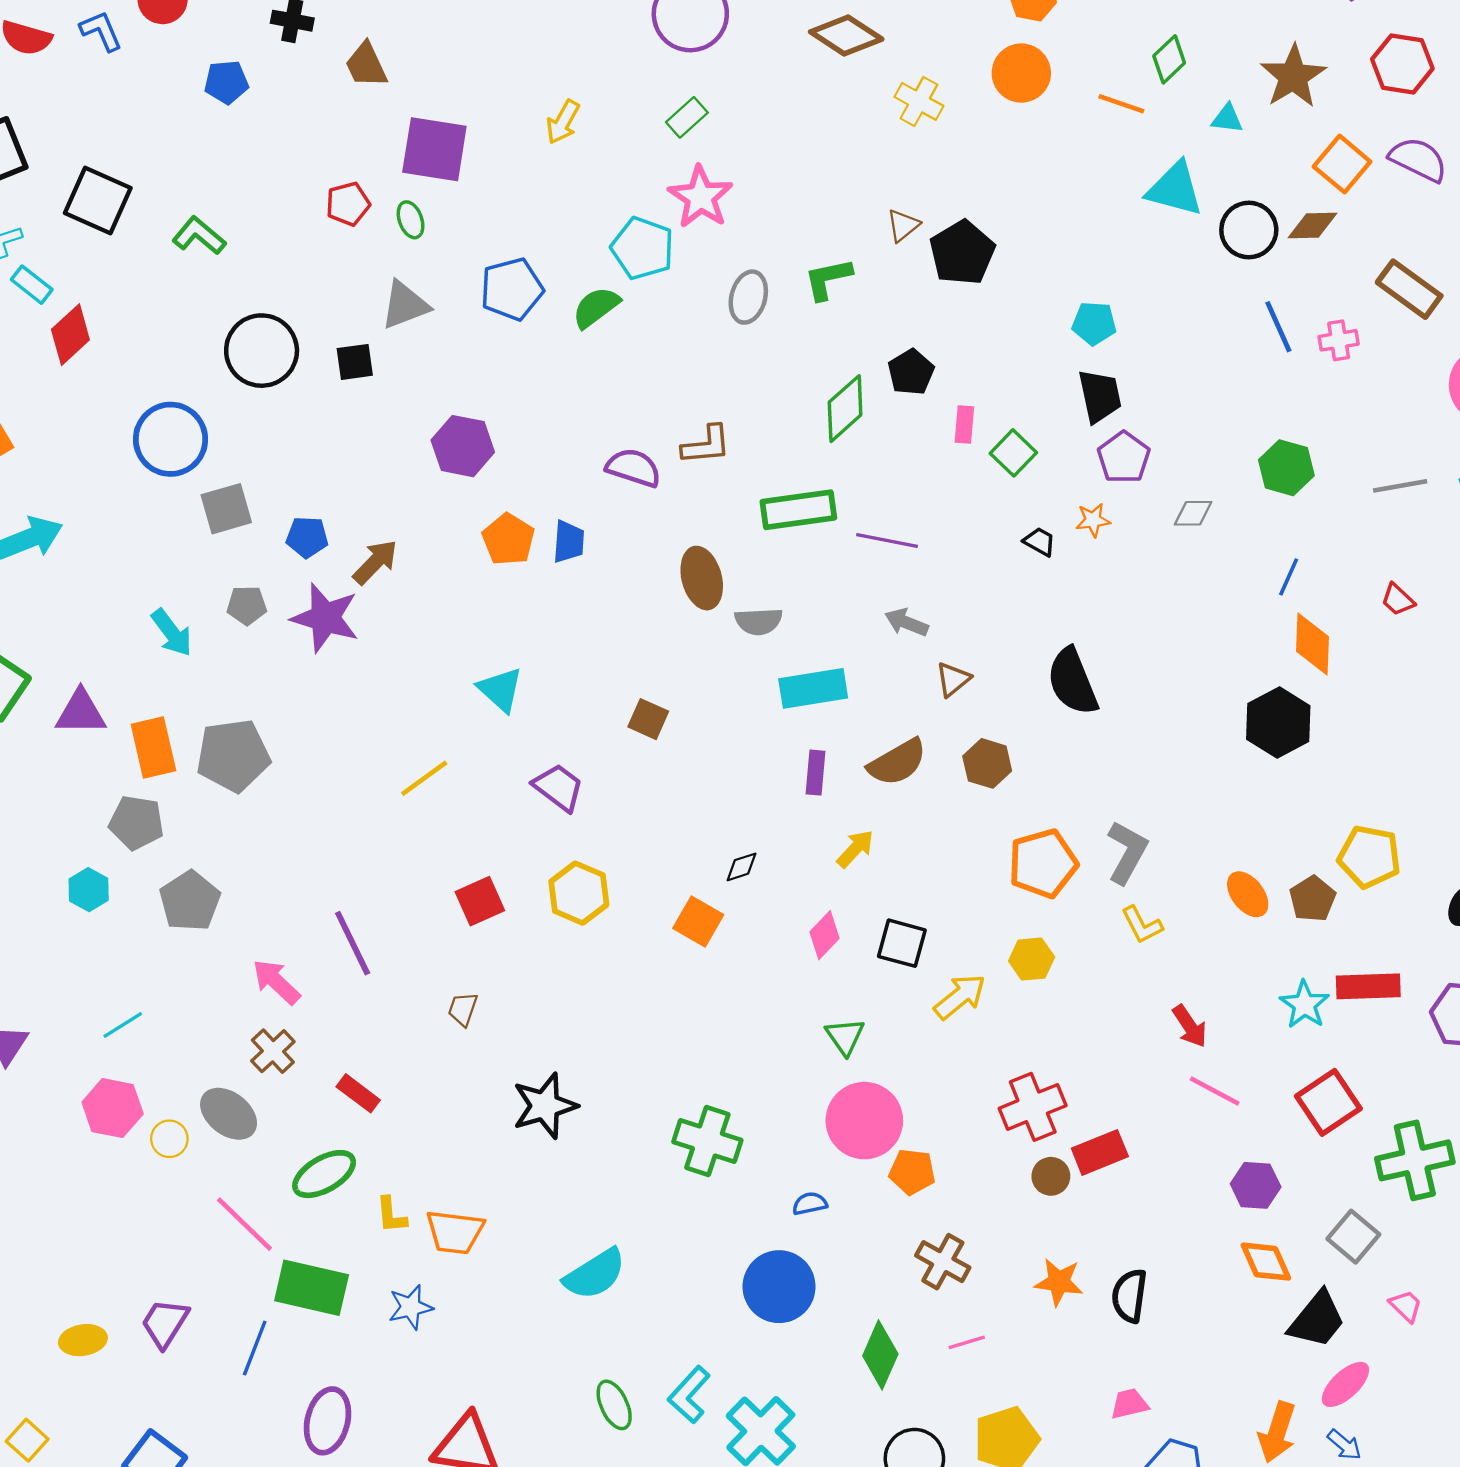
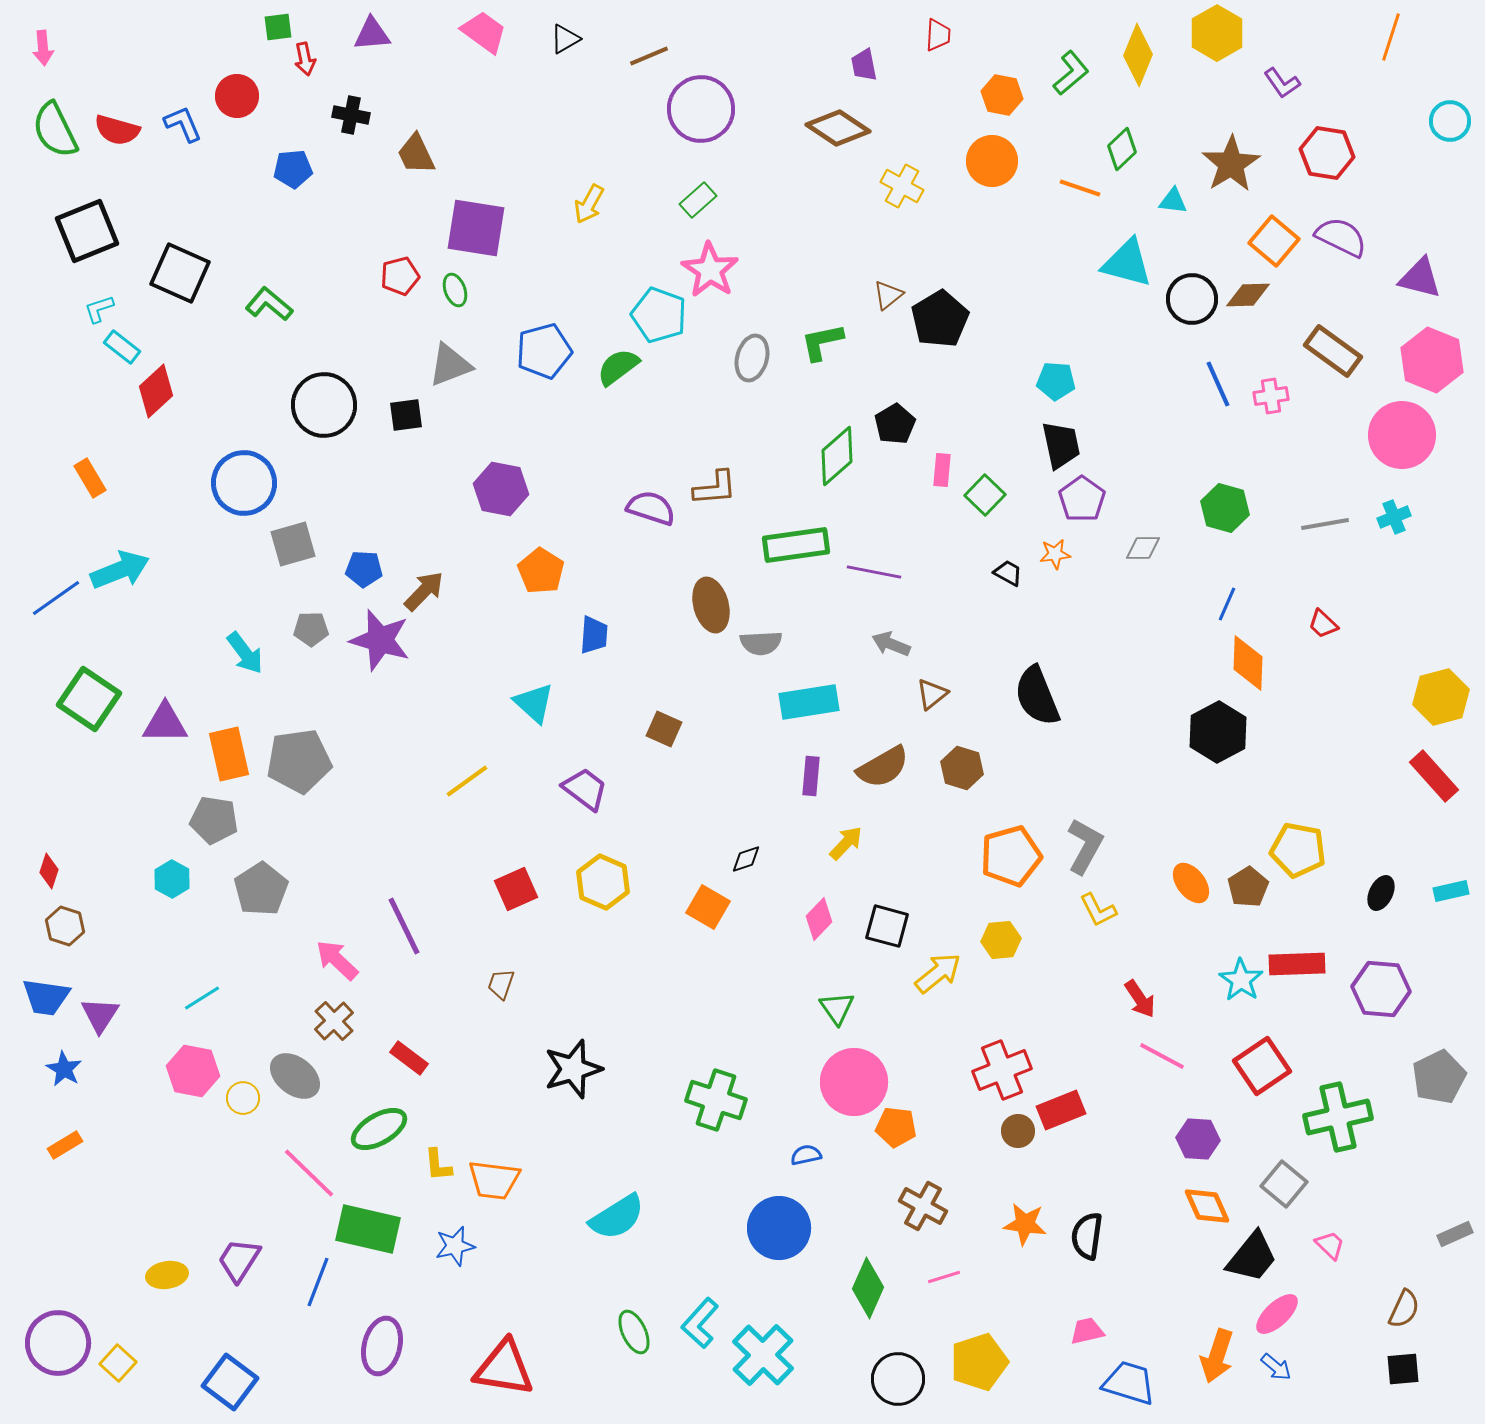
blue trapezoid: (569, 542) -> (594, 635), moved

